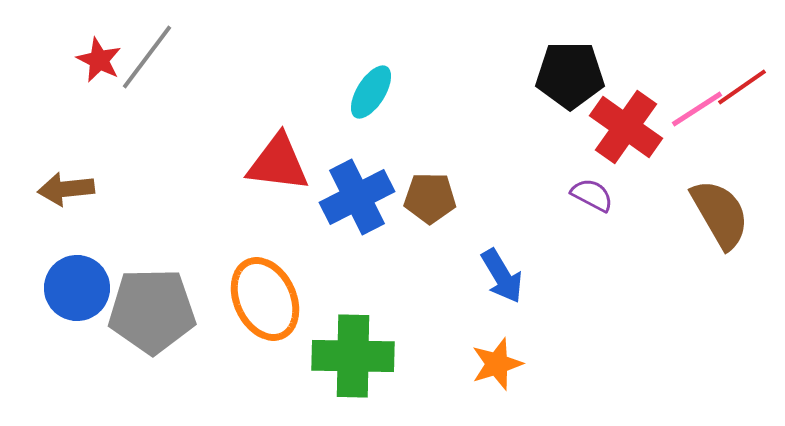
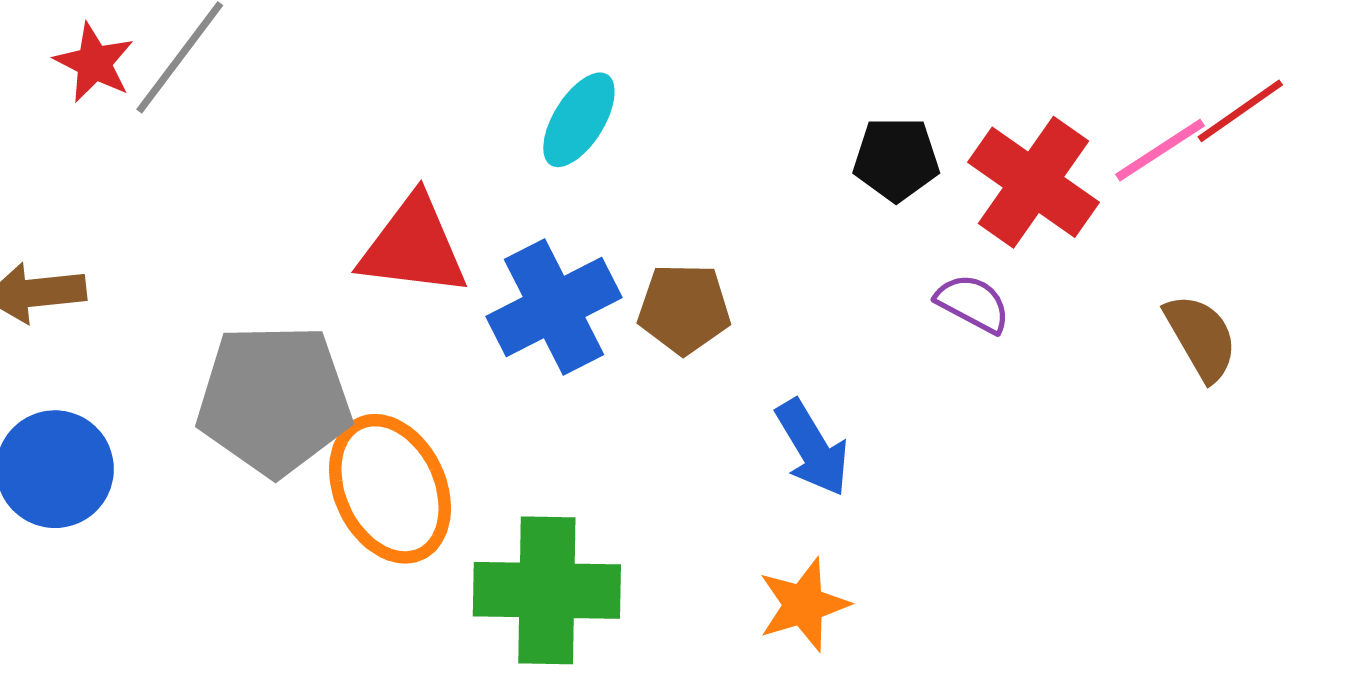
black pentagon: (570, 75) -> (896, 159), moved, size x0.7
brown semicircle: (720, 214) -> (1201, 337), size x0.7
gray pentagon: (152, 311) -> (274, 400), moved

